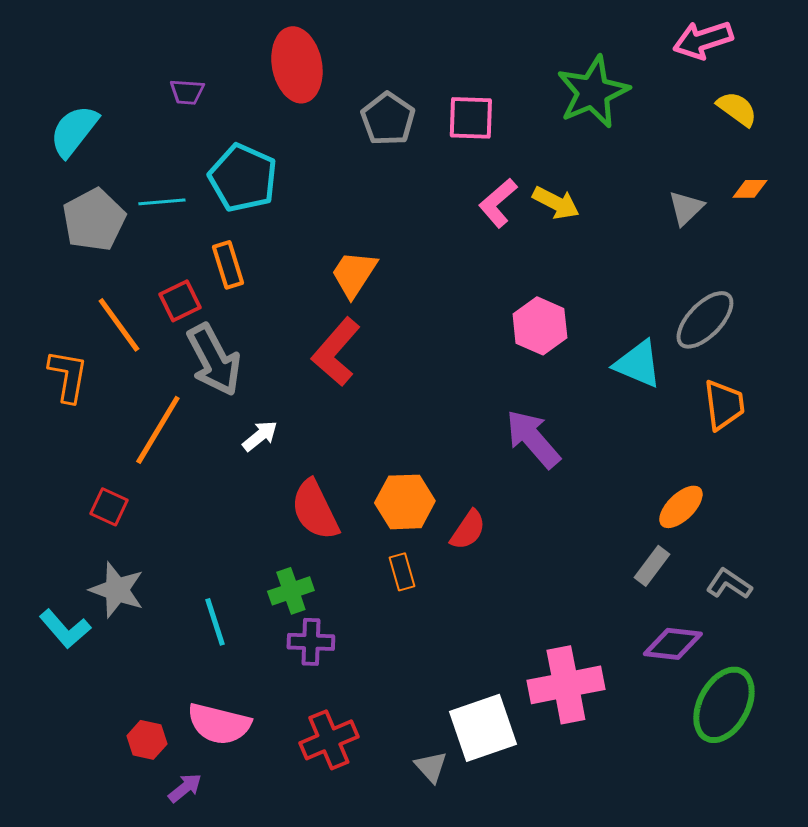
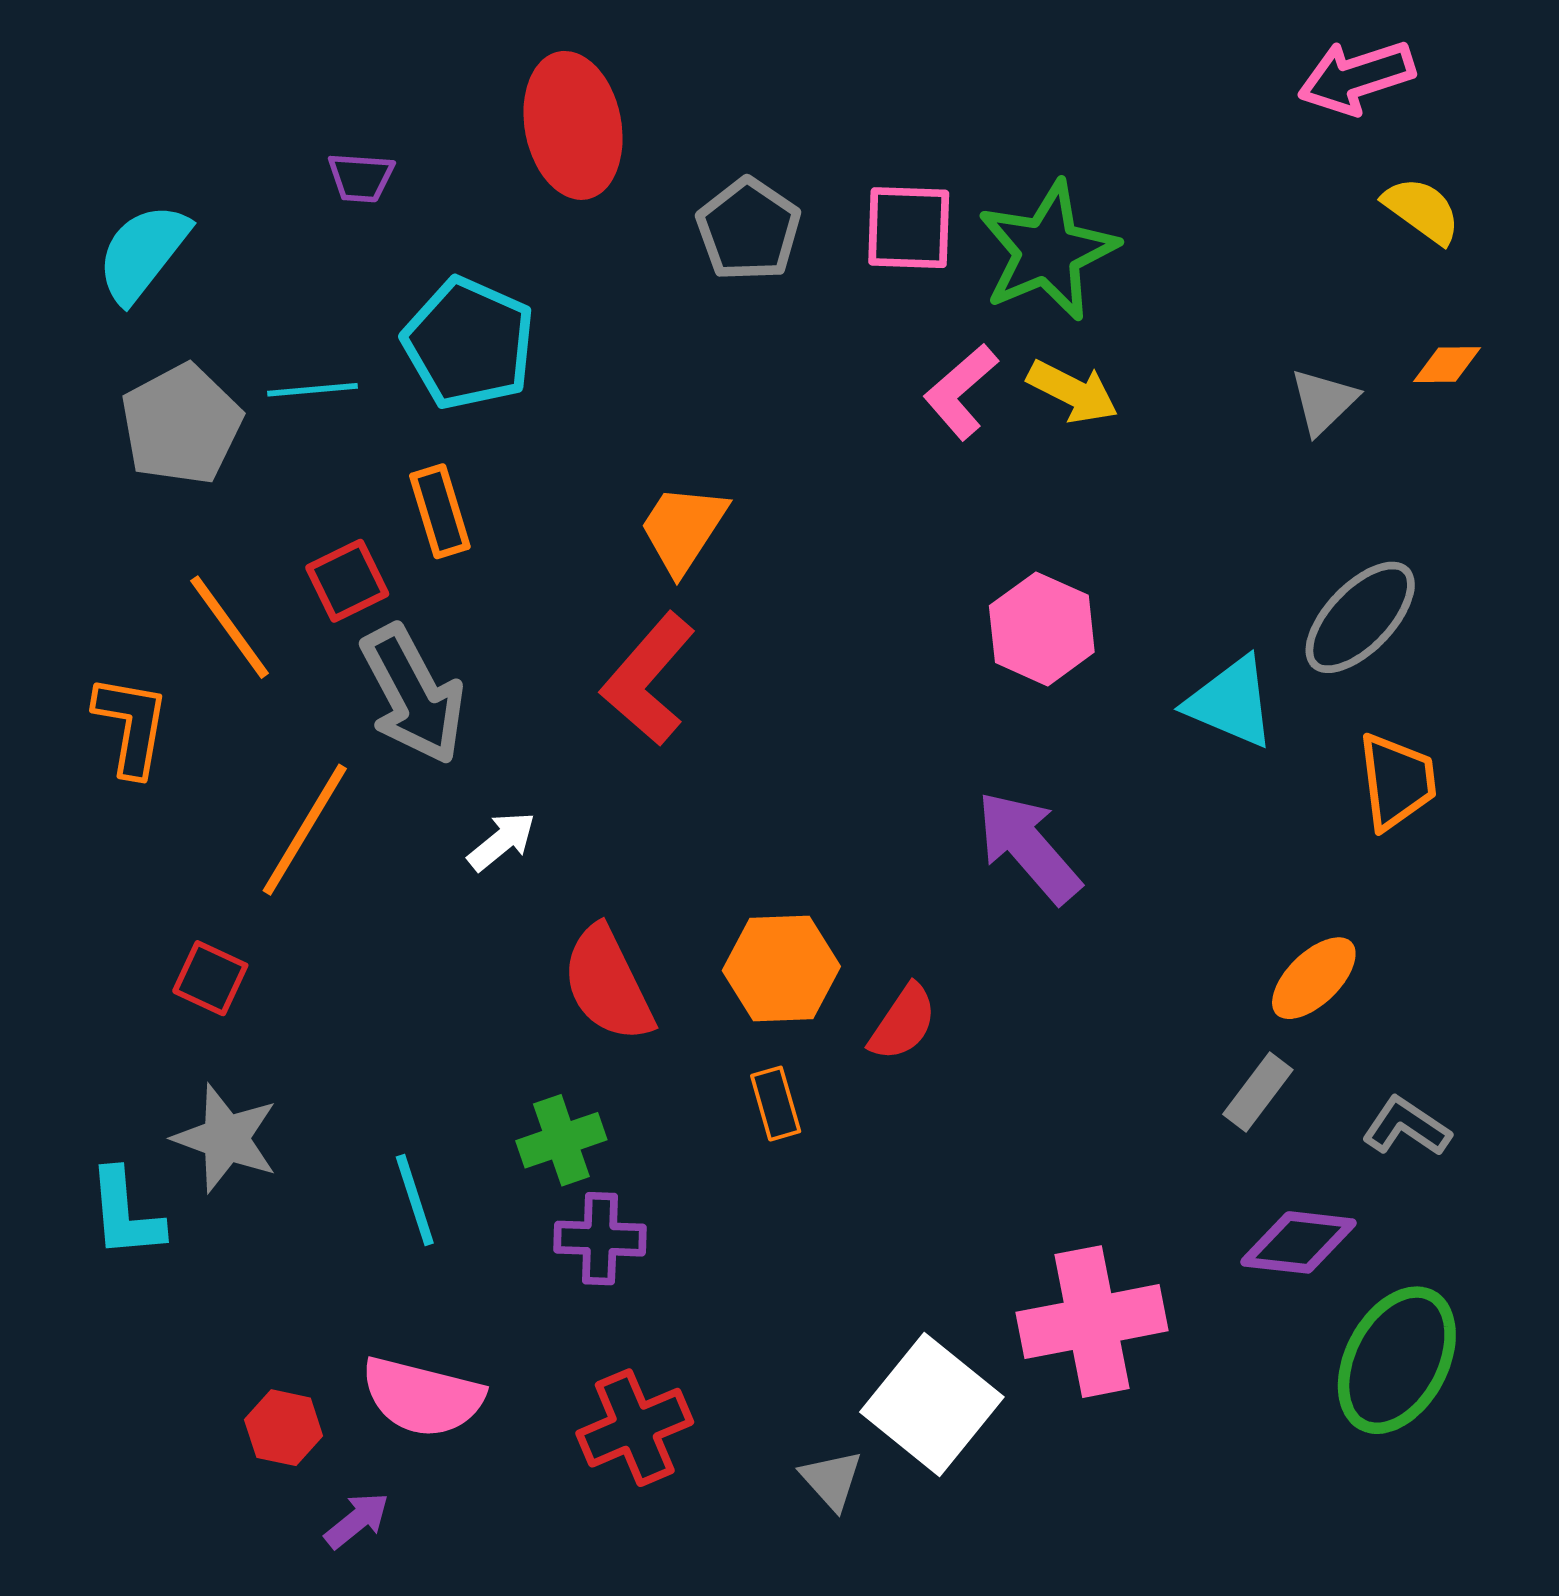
green star: (593, 92) -> (1048, 251), moved
cyan L-shape: (65, 629) -> (125, 1214), turned 36
white square: (483, 728) -> (932, 1405), turned -32

